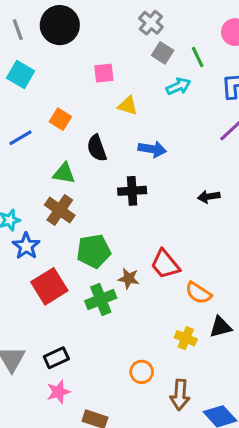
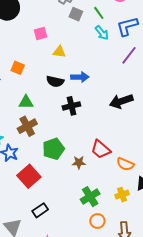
cyan arrow: (178, 86) -> (102, 33), moved, turned 84
black semicircle: (97, 148) -> (55, 81), moved, turned -48
black arrow: (209, 197) -> (121, 101), size x1.6
brown cross: (60, 210) -> (27, 126), turned 36
green cross: (101, 299) -> (90, 197), moved
yellow cross: (186, 338) -> (122, 195), turned -32
black rectangle: (56, 358) -> (40, 210), moved

